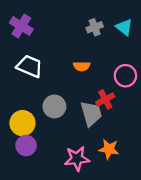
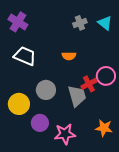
pink circle: (125, 76) -> (106, 76), moved
purple circle: (26, 146) -> (40, 123), moved
orange star: (109, 149) -> (104, 128), moved

